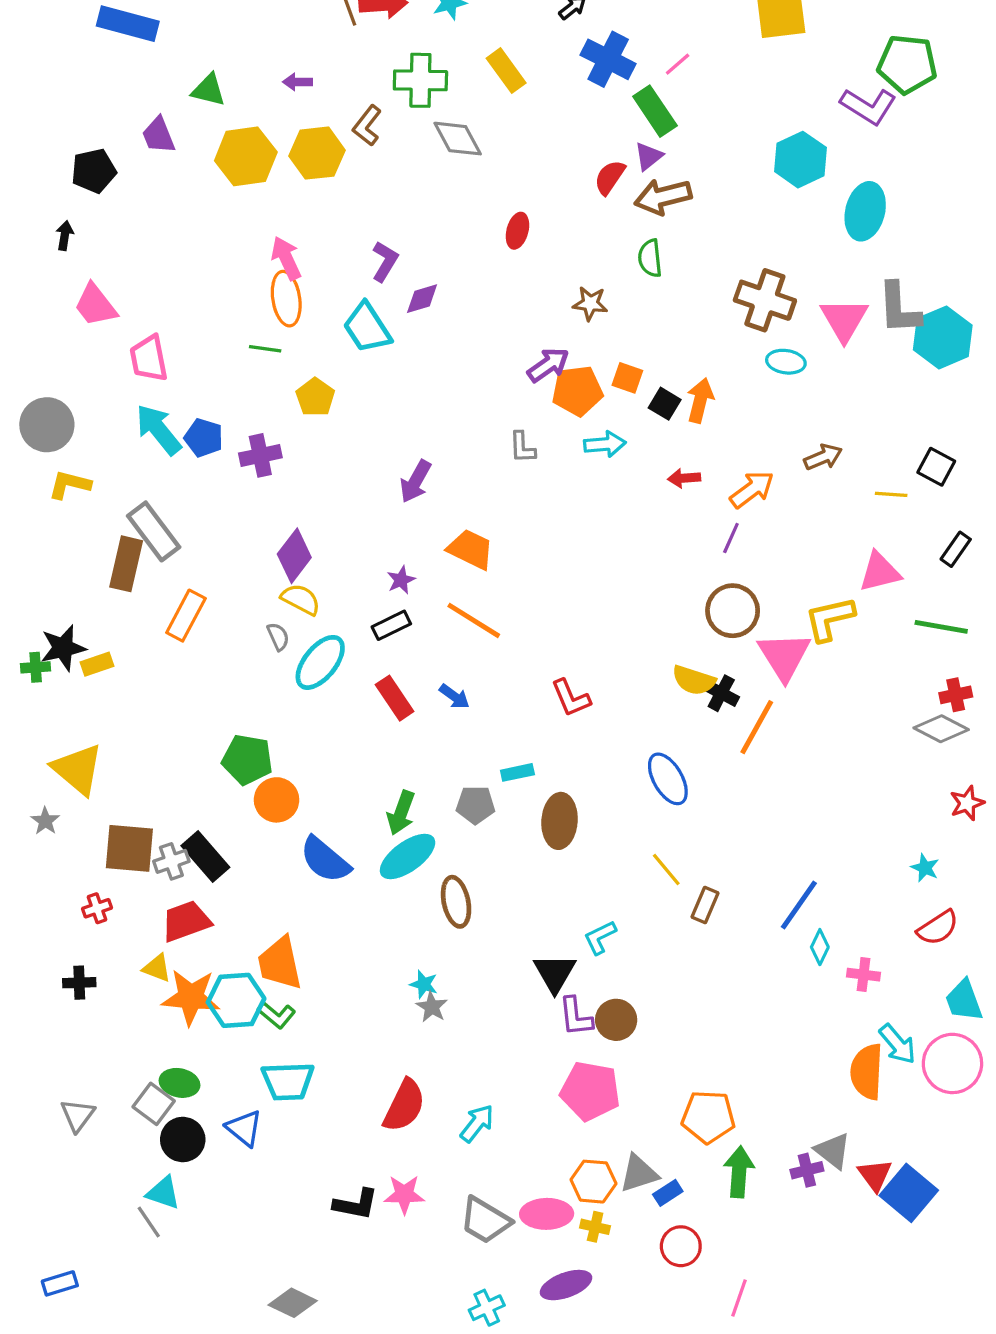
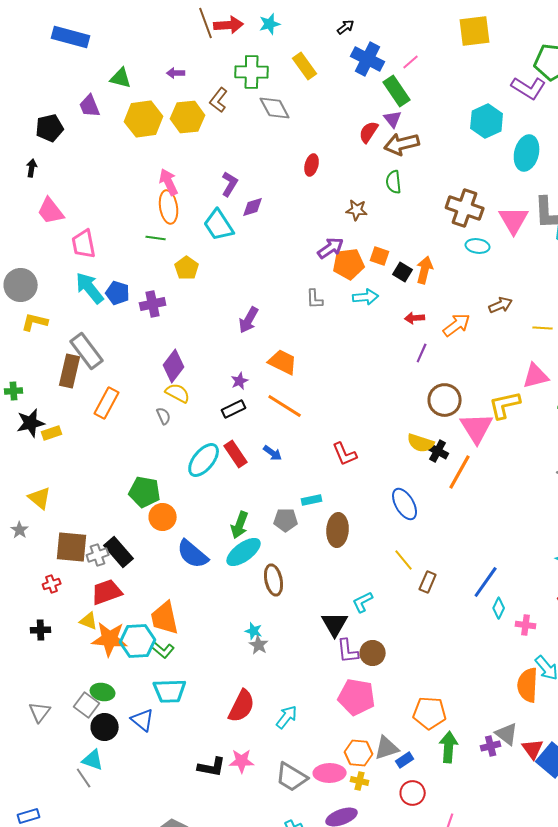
purple triangle: (648, 156) -> (393, 119), turned -30
purple line: (731, 538) -> (422, 353), moved
cyan ellipse: (320, 662) -> (204, 460), moved
green cross: (36, 667) -> (14, 391), moved
yellow triangle: (78, 769) -> (40, 498), size x0.7

